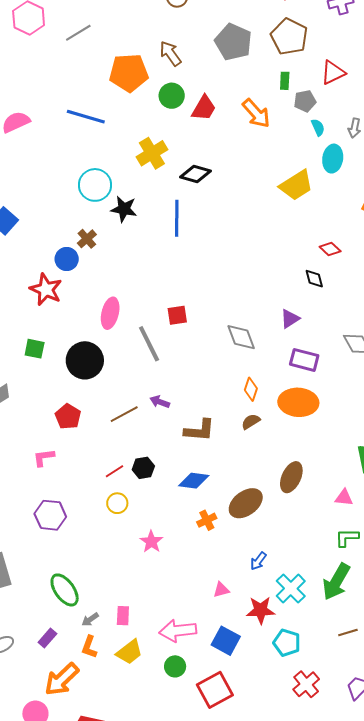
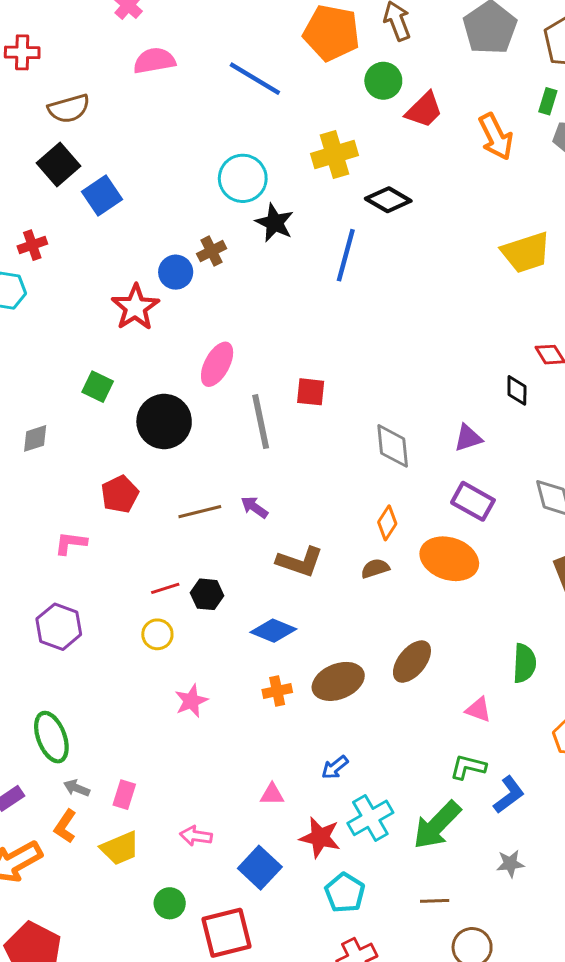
gray arrow: (90, 619) -> (77, 788), turned 42
pink arrow: (178, 631) -> (196, 836), size x0.6
green circle: (175, 666) -> (170, 903), moved

